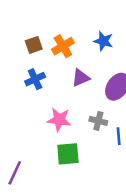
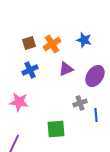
pink star: (59, 120) -> (19, 102), moved
gray cross: (98, 121) -> (80, 103), turned -32

